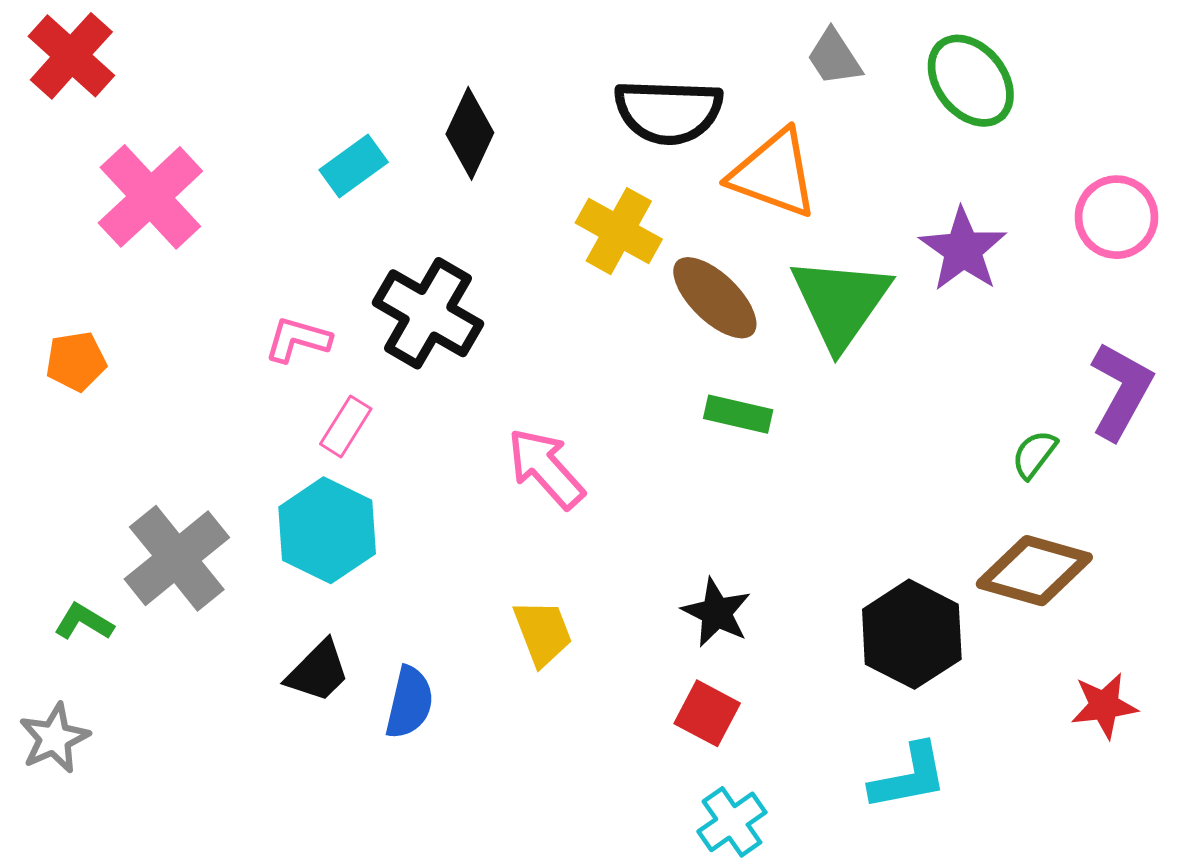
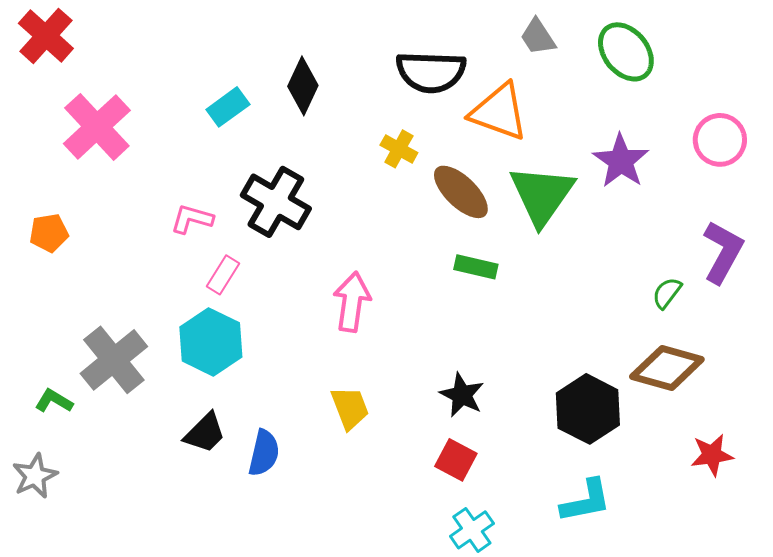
yellow cross: (619, 231) -> (399, 149), size x0.7
pink arrow: (546, 468) -> (352, 302), turned 50

